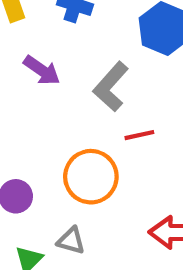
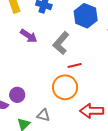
orange circle: (91, 177) -> (65, 87), moved

